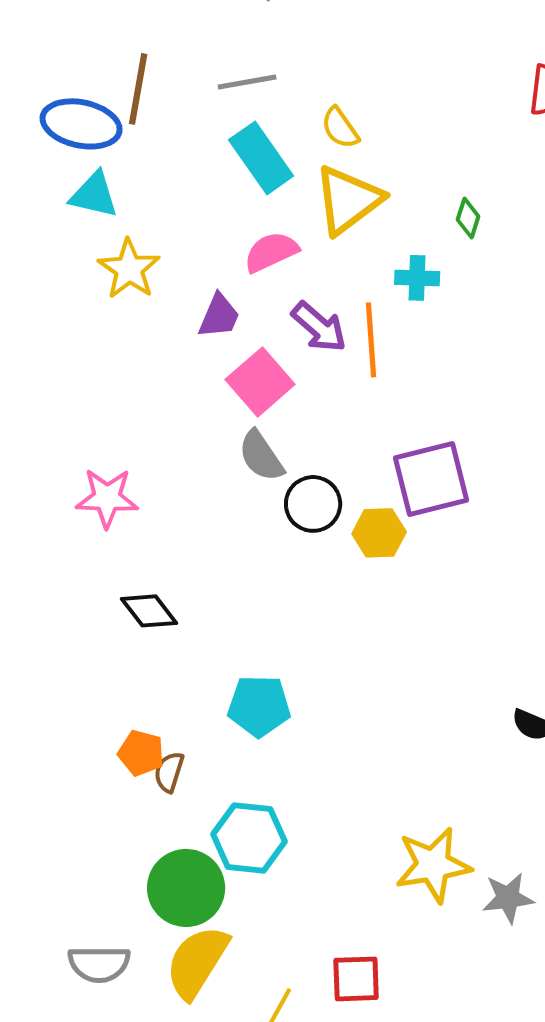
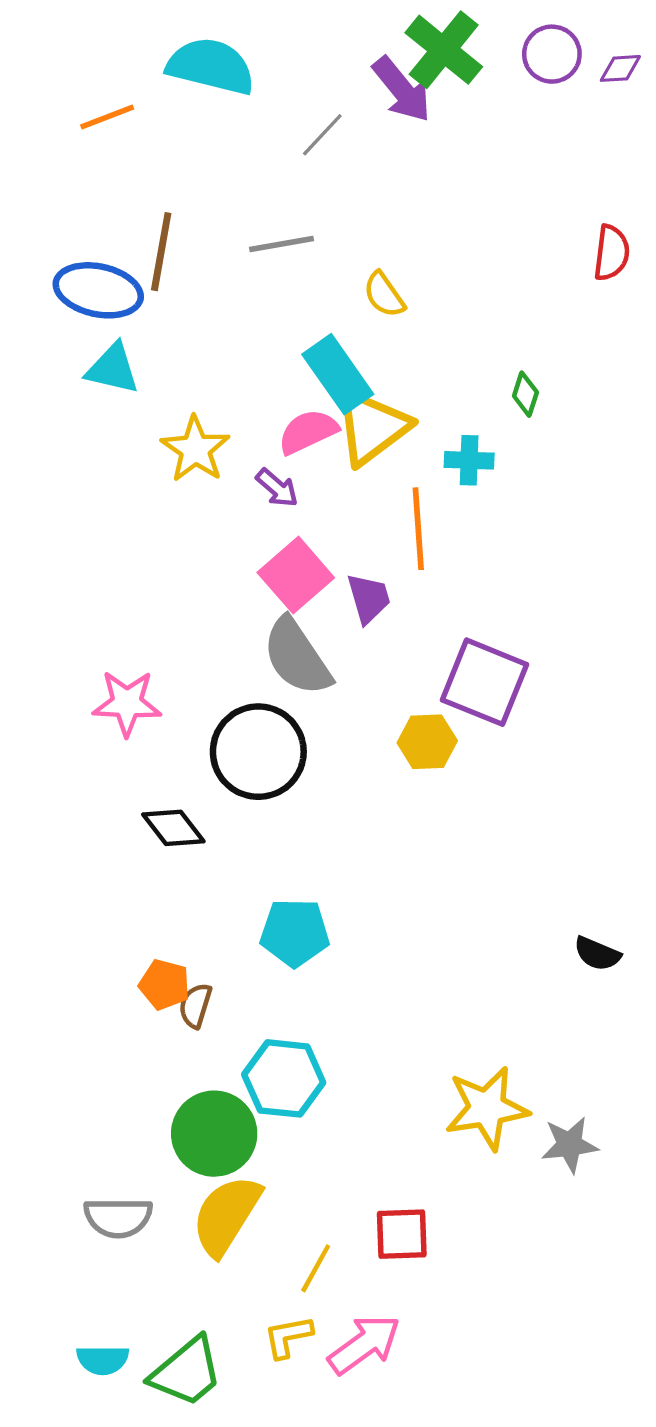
cyan rectangle: (261, 158) -> (338, 374), moved
yellow triangle: (348, 200) -> (372, 427), moved
yellow star: (129, 269) -> (195, 449), moved
purple trapezoid: (219, 316) -> (369, 598), moved, turned -39
purple arrow: (319, 327) -> (277, 488), moved, size x0.7
gray semicircle: (261, 456) -> (297, 657), size x1.4
purple square: (431, 479) -> (485, 682), turned 36
black circle: (313, 504) -> (258, 752), moved, size x1.5

